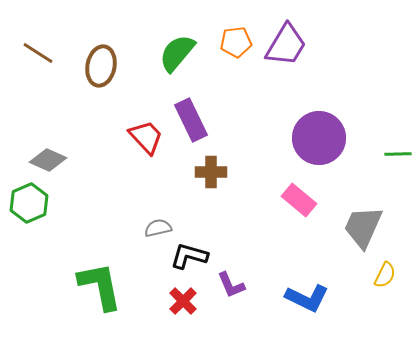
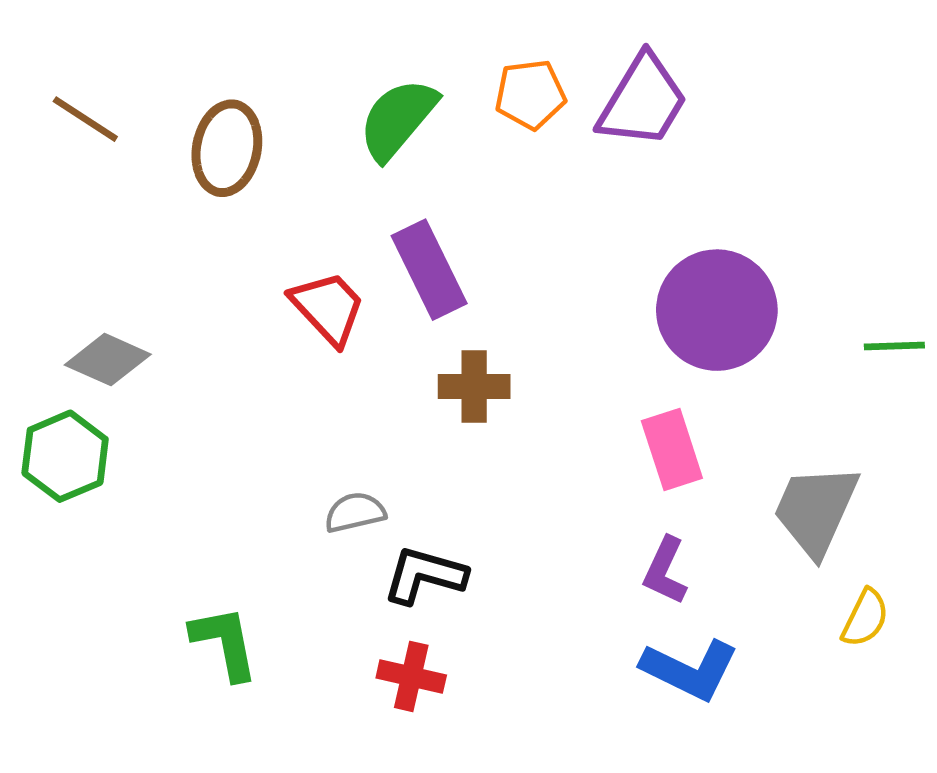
pink rectangle: (299, 200) -> (672, 449), turned 32
purple L-shape: (231, 285) -> (665, 571), moved, turned 48
green L-shape: (100, 286) -> (225, 643), size x0.7
red cross: (183, 301) -> (411, 676), turned -32

